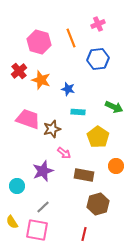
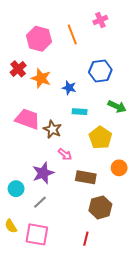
blue hexagon: (98, 59) -> (100, 71), moved
brown star: (52, 129) -> (52, 129), turned -30
gray line: (43, 207) -> (40, 202), moved

